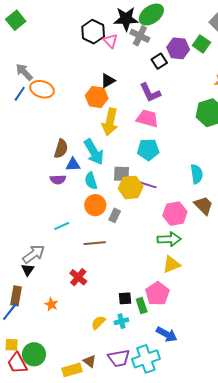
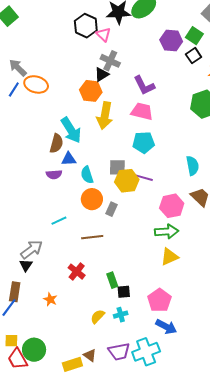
gray cross: (140, 36) -> (110, 61), moved
black square: (159, 61) -> (194, 56), moved
cyan arrow: (94, 152) -> (71, 130), moved
pink pentagon: (157, 294) -> (159, 300), moved
green rectangle: (142, 306) -> (112, 280), moved

